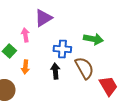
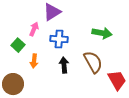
pink arrow: (25, 35) -> (34, 29), turned 32
blue cross: (62, 49) -> (59, 39), moved

